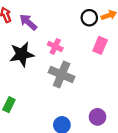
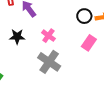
black star: (22, 54) -> (17, 37), size x0.7

